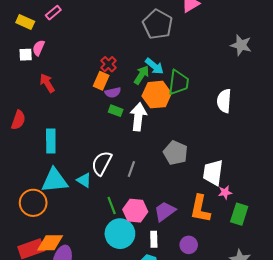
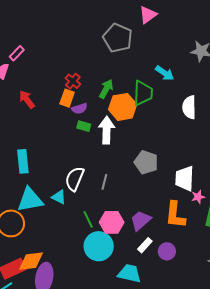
pink rectangle: (53, 13) -> (17, 53), moved
cyan arrow: (154, 66) -> (165, 73), moved
red arrow: (47, 83) -> (27, 99), moved
white rectangle: (154, 239) -> (145, 245), moved, turned 49

